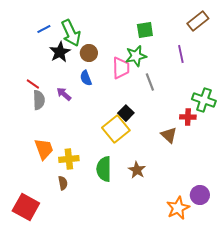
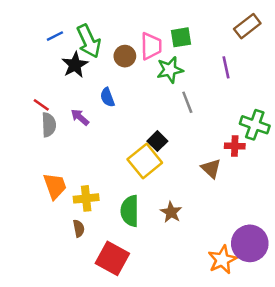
brown circle: (89, 53) -> (125, 56), moved
pink trapezoid: (121, 68) -> (151, 46), moved
purple circle: (200, 195) -> (250, 243), size x1.5
red square: (26, 207) -> (112, 258), moved

